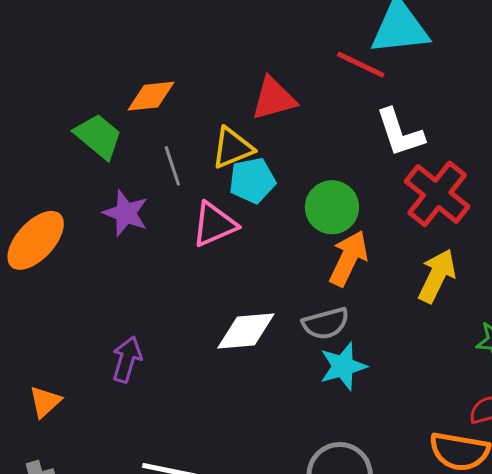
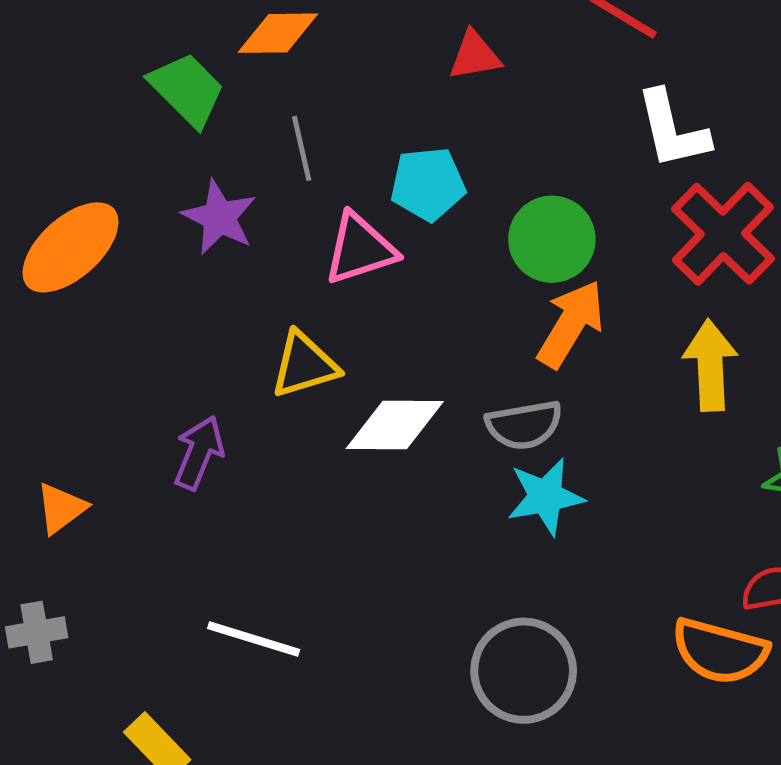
red triangle: (274, 99) -> (475, 56), size x0.7
yellow triangle: (232, 148) -> (304, 365), moved
yellow arrow: (437, 276) -> (710, 365), turned -34

